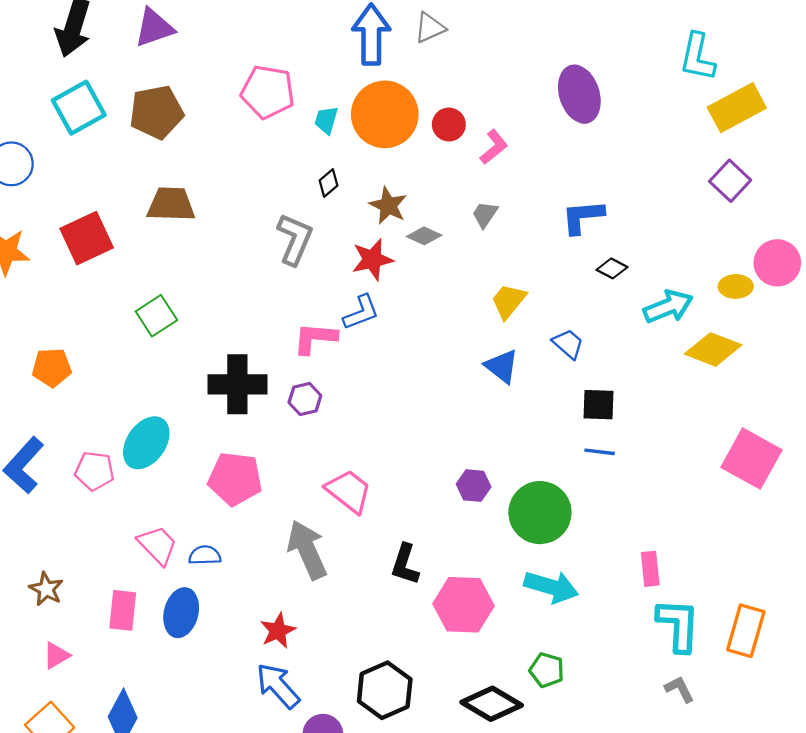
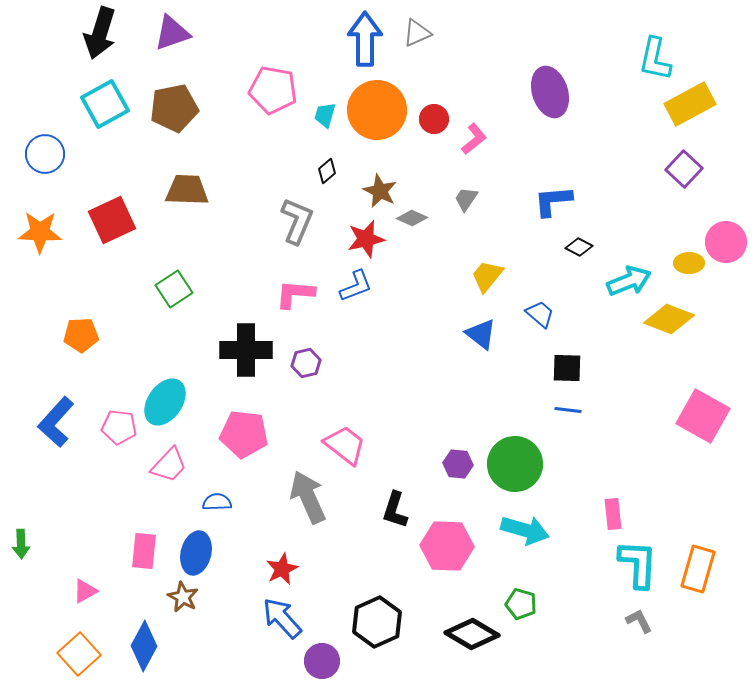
pink L-shape: (315, 338) -> (295, 294), moved
purple hexagon: (474, 486) -> (458, 464), moved
pink trapezoid: (158, 545) -> (169, 465), moved, turned 87
brown star: (46, 589) -> (183, 597), moved

